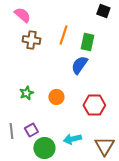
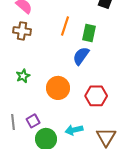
brown cross: (31, 40) -> (22, 31), moved
green star: (26, 93) -> (23, 76), moved
orange circle: (56, 97) -> (58, 88), size x1.5

